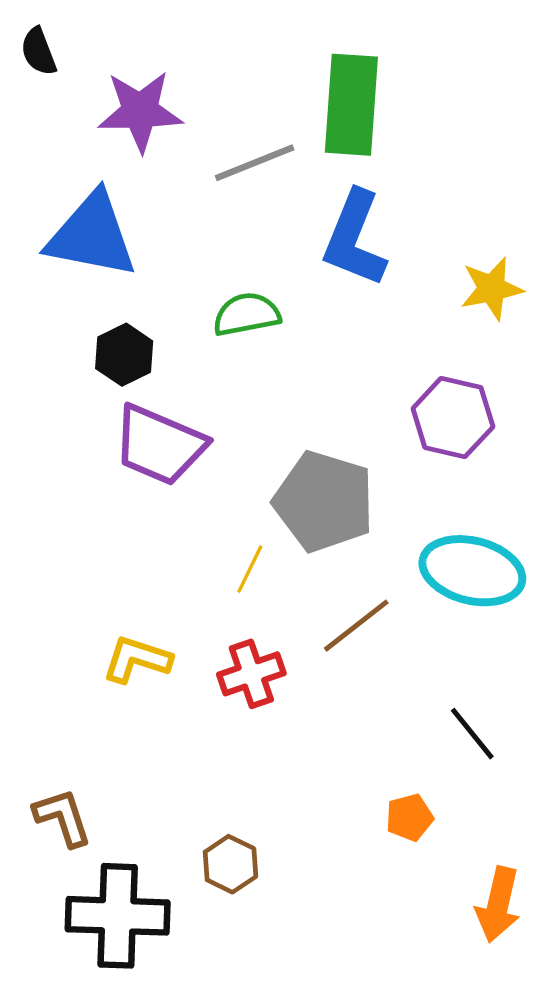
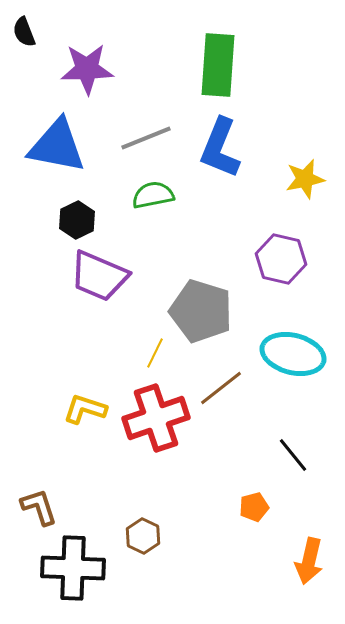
gray line: (255, 163) -> (146, 138), moved
red cross: (251, 674) -> (156, 418), size x1.6

